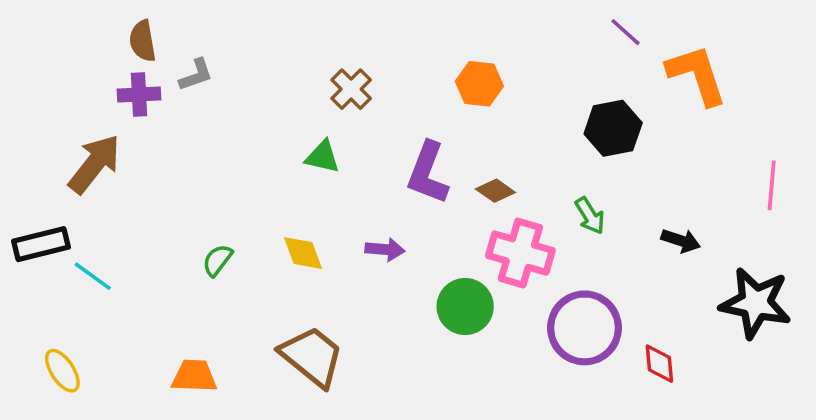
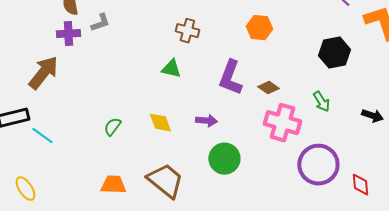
brown cross: (351, 89) -> (187, 31), turned -30
green circle: (465, 307) -> (224, 159), moved
orange trapezoid: (194, 376) -> (113, 185), moved

